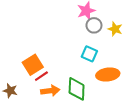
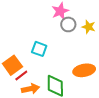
cyan square: (89, 54) -> (39, 49), moved

